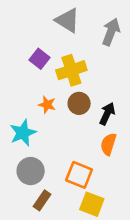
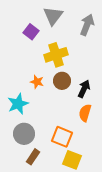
gray triangle: (68, 20) -> (53, 16), turned 35
purple square: (39, 59) -> (31, 32), moved

